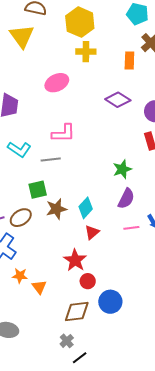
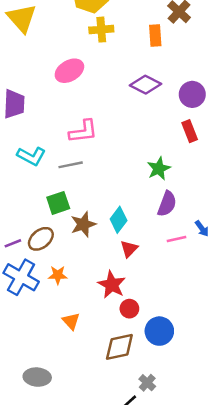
orange star: (20, 276) -> (58, 275), moved
gray cross: (67, 341) -> (147, 383), moved

